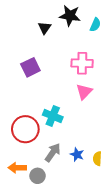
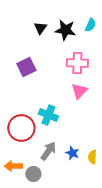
black star: (70, 16) -> (65, 30), moved

